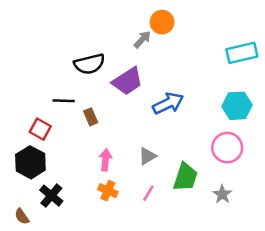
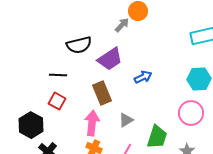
blue arrow: (168, 103) -> (143, 77), size x0.7
brown rectangle: (91, 117) -> (102, 93), moved, size x1.6
red square: (40, 129) -> (57, 101), moved
pink arrow: (105, 160) -> (92, 123), size x1.4

